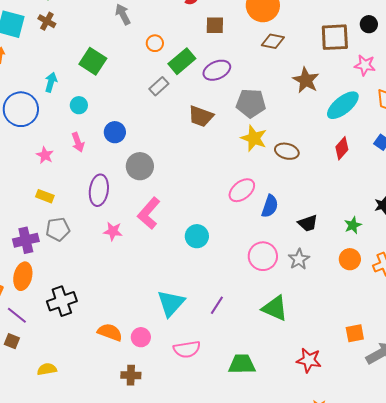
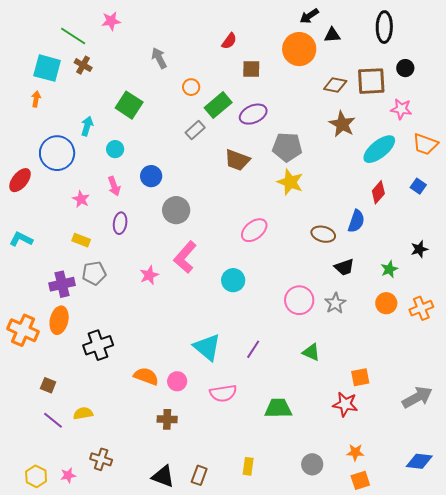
brown diamond: (273, 41) -> (335, 85), moved
brown ellipse: (287, 151) -> (323, 234), moved
purple ellipse: (99, 190) -> (120, 223), moved, size x0.7
pink ellipse: (242, 190) -> (254, 230), moved
blue semicircle: (270, 206) -> (356, 221), moved
pink star: (113, 231) -> (149, 275), turned -30
cyan triangle: (171, 303) -> (207, 347), turned -32
green triangle: (275, 308) -> (311, 352), size x0.7
purple line: (17, 315) -> (53, 420), moved
orange square: (355, 333) -> (360, 377), moved

